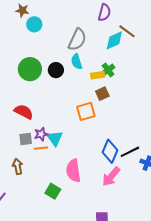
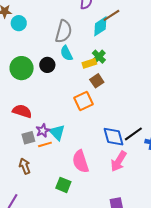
brown line: (127, 31) -> (111, 15), turned -60
blue diamond: (110, 151) -> (114, 137), turned -30

